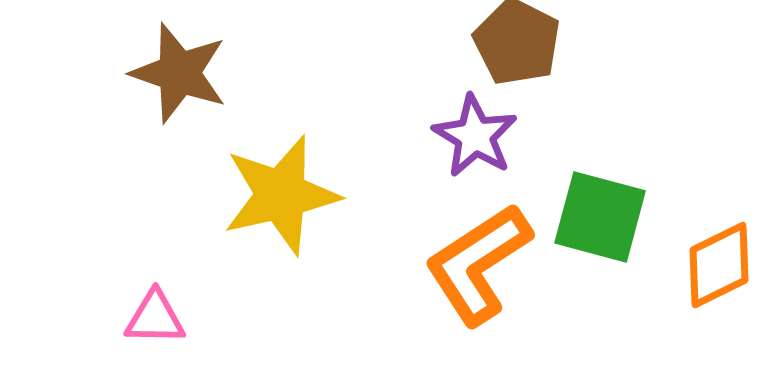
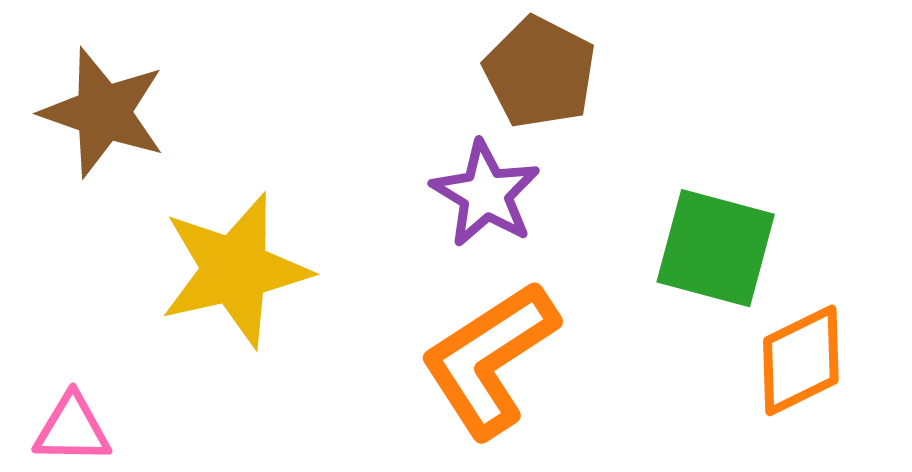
green square: (600, 217) -> (716, 248), moved

